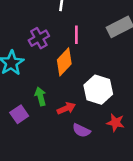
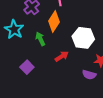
green arrow: (40, 96) -> (40, 39), moved
purple semicircle: (81, 130) -> (89, 75), moved

